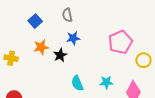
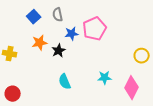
gray semicircle: (67, 15) -> (58, 15), moved
pink pentagon: (120, 42) -> (95, 29), moved
cyan semicircle: (77, 83) -> (65, 82), moved

